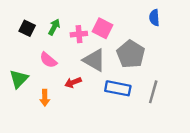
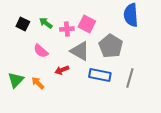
blue semicircle: (154, 18) -> (131, 15), size x1.6
green arrow: (54, 27) -> (46, 23), turned -80
green triangle: (19, 79) -> (16, 80), moved
orange arrow: (45, 98) -> (38, 83), turned 136

